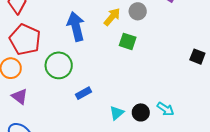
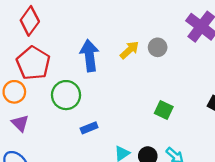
green square: (128, 41) -> (164, 110), moved

